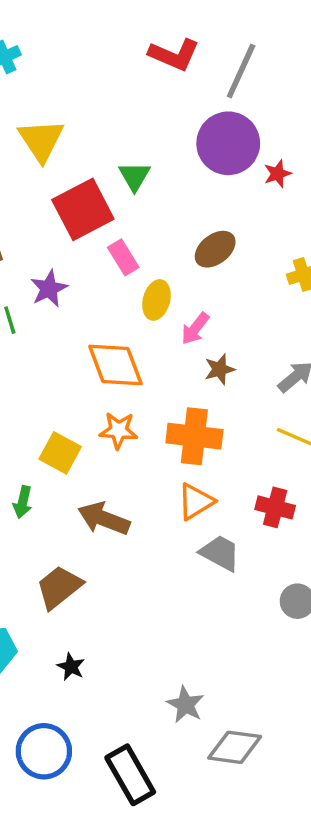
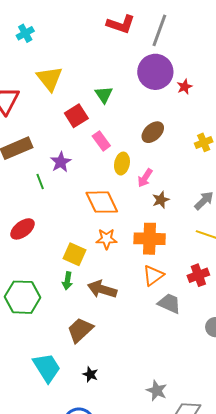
red square: (83, 209) -> (76, 116), size x0.7
green arrow: (23, 502) -> (67, 281), moved
red cross: (275, 507) -> (198, 275), turned -30

